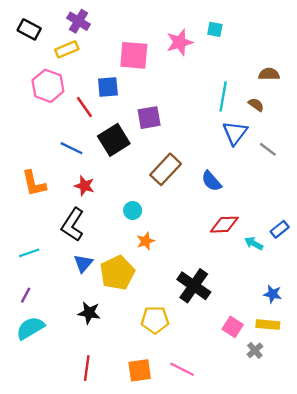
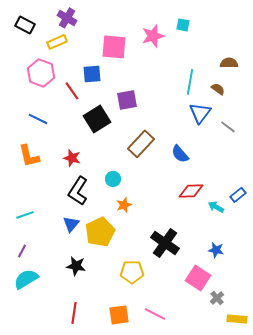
blue line: (71, 148) -> (38, 119), moved
black L-shape: (73, 225) -> (78, 191), moved
blue star: (273, 294) -> (216, 250), moved
yellow rectangle: (268, 325) -> (237, 319), moved
pink square: (233, 327) -> (198, 278), size x1.4

